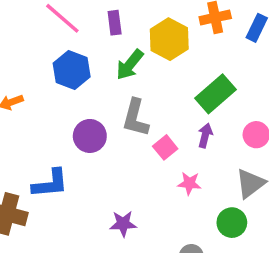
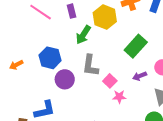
blue hexagon: (72, 70) -> (50, 58), moved
purple arrow: (205, 135) -> (140, 76), moved, turned -120
pink star: (189, 183) -> (119, 97), moved

